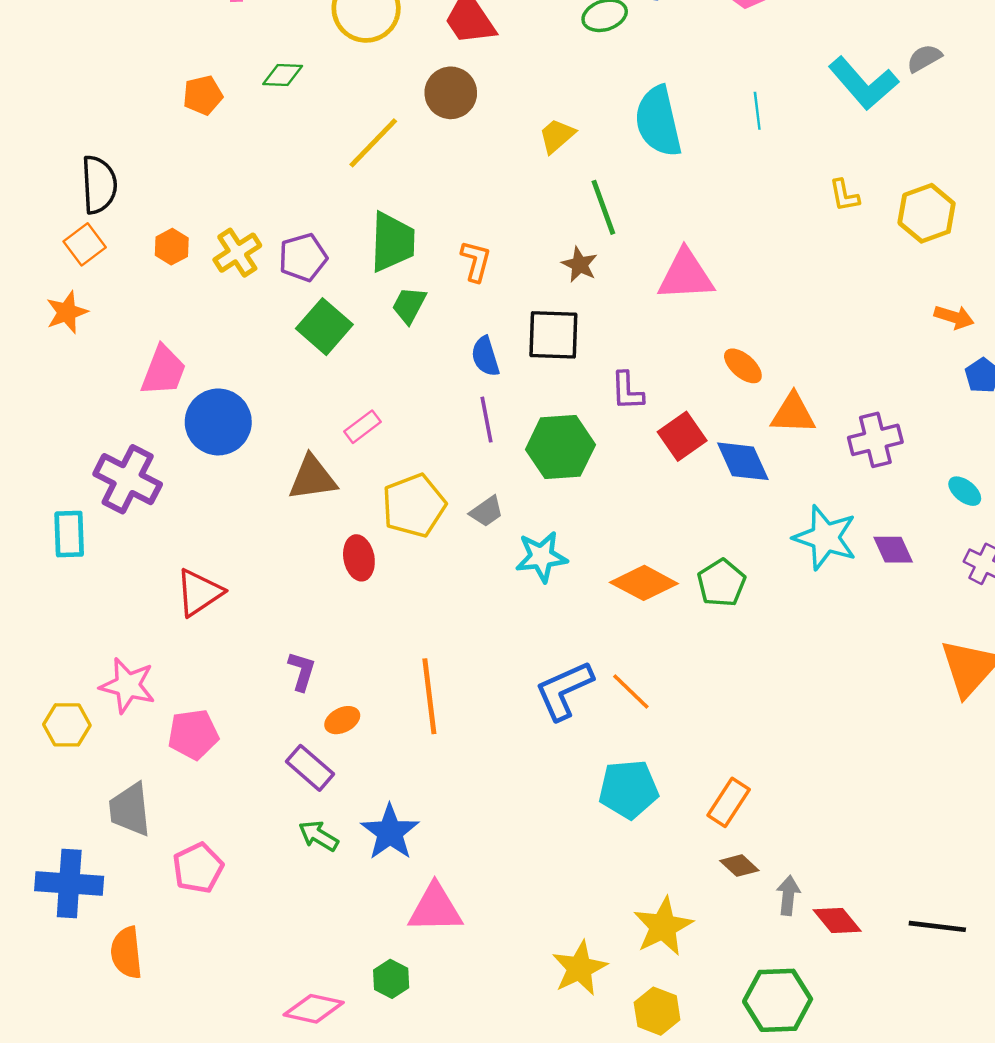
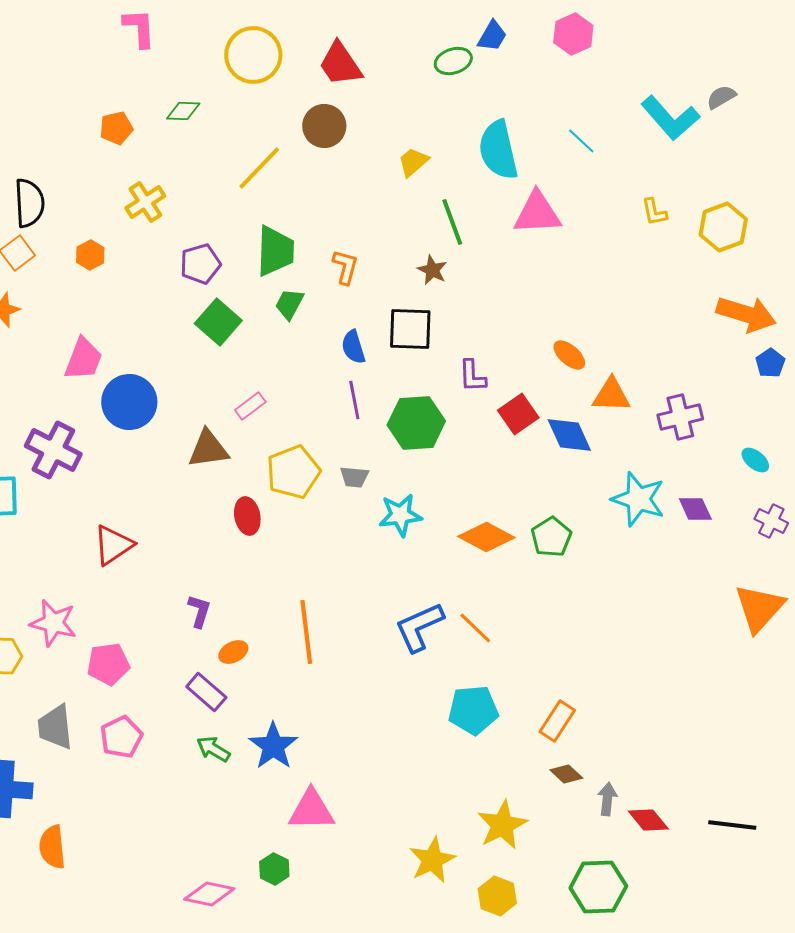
cyan line: (757, 111) -> (581, 141), turned -40
yellow cross: (237, 253) -> (145, 202), moved
pink triangle: (686, 275) -> (537, 213), moved
orange arrow: (954, 317) -> (746, 314), size x1.8
gray trapezoid: (487, 511) -> (354, 477), turned 40
pink pentagon: (198, 868) -> (121, 737), moved

